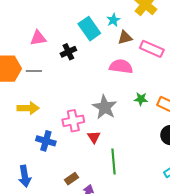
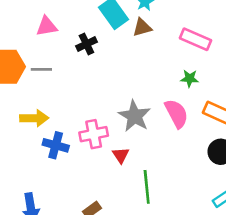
brown triangle: (125, 38) -> (142, 28), moved
pink semicircle: (121, 66) -> (176, 114), moved, turned 55
green star: (141, 99) -> (190, 78), moved
blue cross: (46, 141) -> (56, 145), moved

